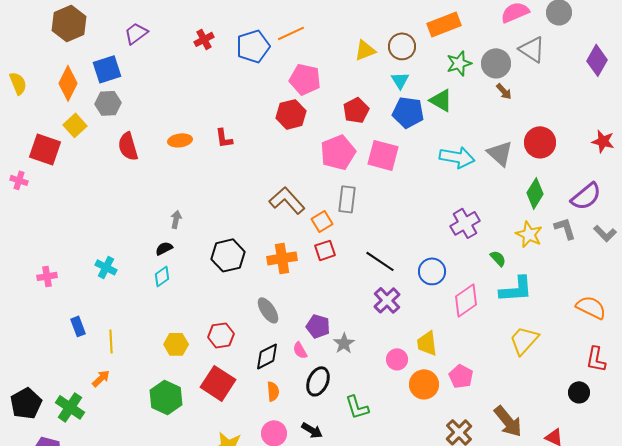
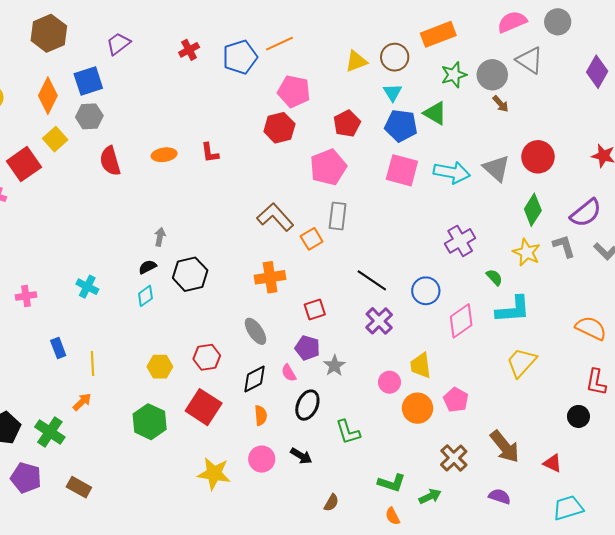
red square: (45, 149) -> (24, 164), turned 36
pink square: (383, 155) -> (402, 170), moved
red square: (325, 250) -> (315, 309), moved
black hexagon: (228, 255) -> (190, 274), moved

